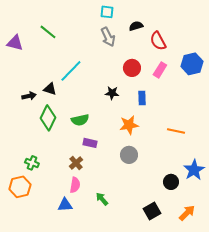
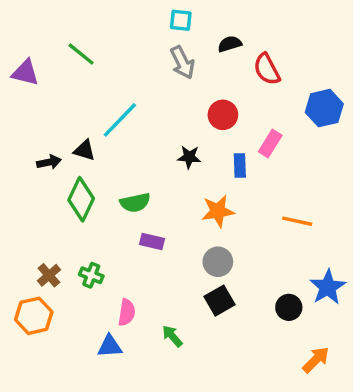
pink rectangle: (160, 70) -> (270, 144), moved
green cross: (32, 163) -> (91, 275), moved
brown cross: (76, 163) -> (49, 275), moved
black square: (152, 211) -> (220, 301), moved

